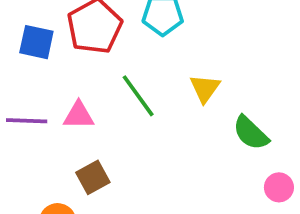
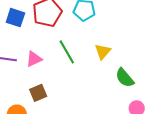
pink triangle: (79, 115) -> (34, 59), turned -30

